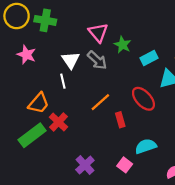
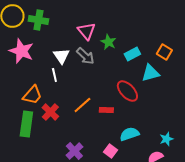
pink star: (26, 55) -> (21, 51), size x1.4
orange line: (100, 102) -> (82, 105), moved
red rectangle: (120, 120) -> (106, 110), turned -72
green rectangle: (32, 135) -> (26, 124), turned -45

